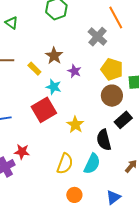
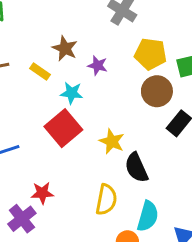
black semicircle: (104, 140) -> (136, 168), moved
cyan semicircle: (92, 164) -> (148, 216), moved

